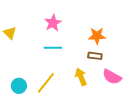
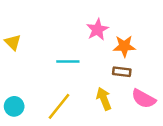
pink star: (53, 23) -> (97, 29), moved
cyan circle: (19, 86) -> (14, 106), moved

